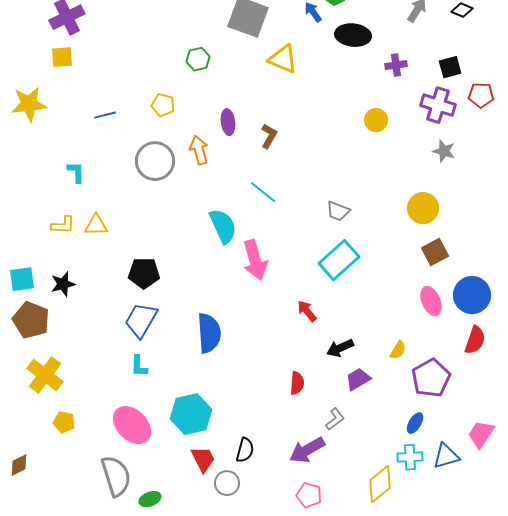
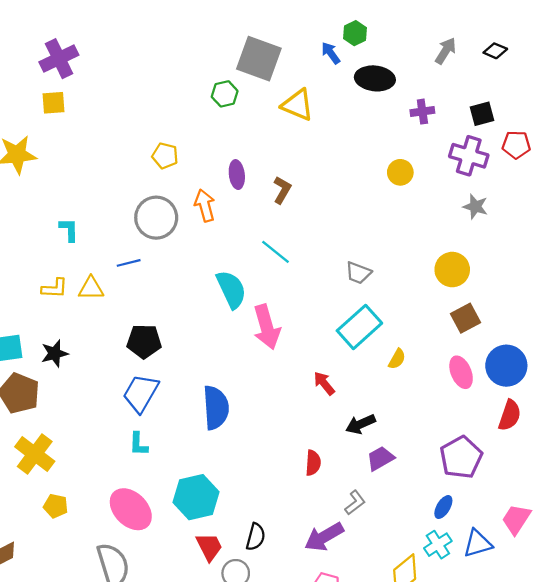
green hexagon: (198, 59) -> (225, 94), moved
blue line: (105, 115) -> (129, 263), moved
yellow semicircle: (398, 350) -> (397, 359), moved
cyan cross: (410, 457) -> (438, 545), turned -30

